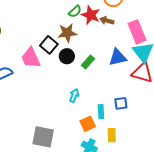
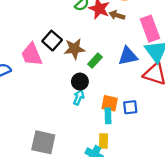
brown star: (67, 33) -> (74, 49), moved
black circle: (67, 56) -> (80, 82), moved
orange square: (88, 124) -> (110, 103), moved, turned 35
yellow rectangle: (112, 135) -> (103, 141), moved

